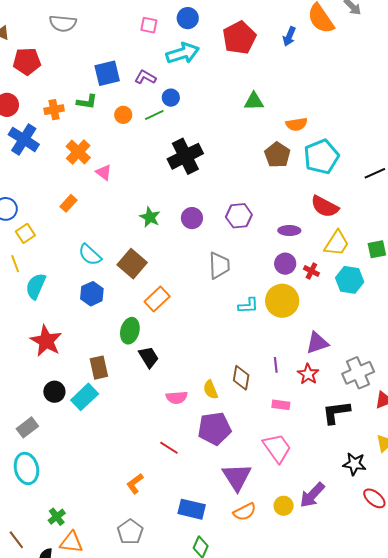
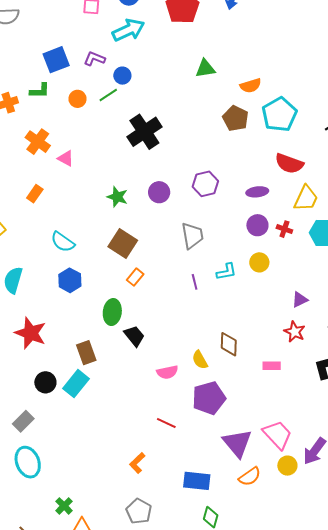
brown square: (132, 264) -> (123, 244), moved
orange rectangle: (157, 299) -> (135, 277), size x0.7
yellow circle: (282, 301) -> (259, 262), size x0.6
purple triangle: (317, 343) -> (300, 300), size x0.7
purple line: (276, 365) -> (195, 282), moved
pink trapezoid: (277, 448) -> (278, 435), moved

